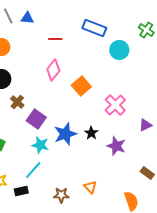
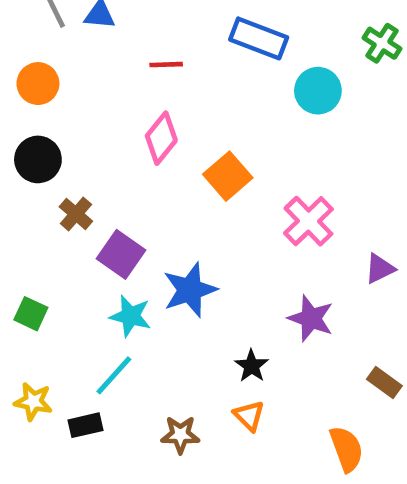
black star: (91, 133) -> (251, 366), moved

